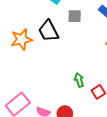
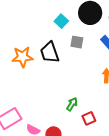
green arrow: (79, 80) -> (72, 104), turned 40

